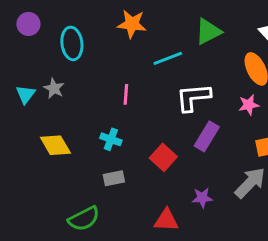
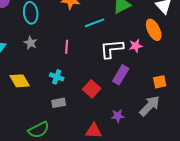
gray star: (54, 88) -> (31, 43), moved
pink star: (249, 105) -> (136, 46), moved

